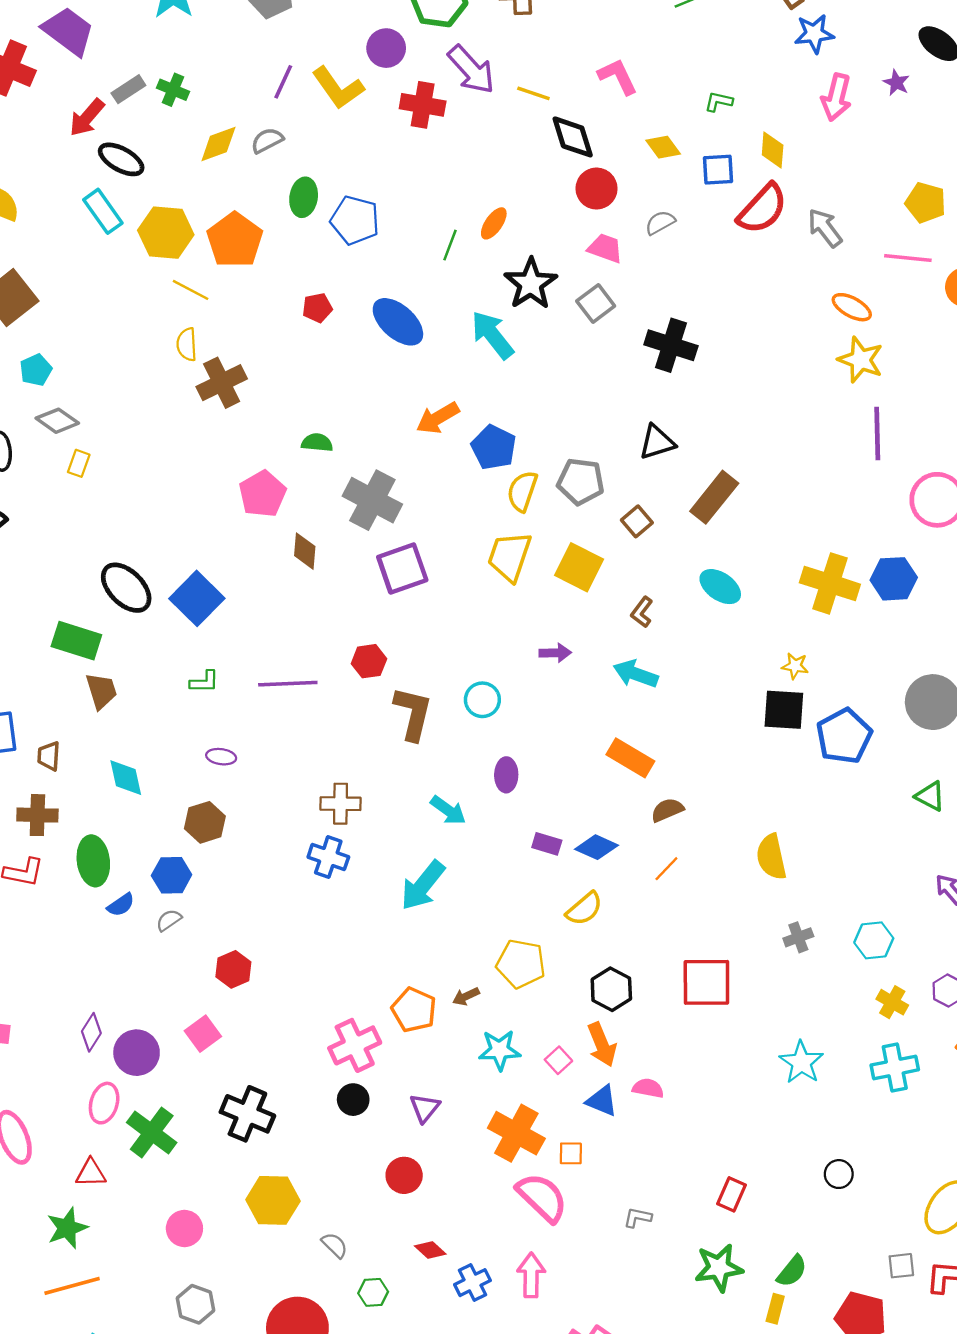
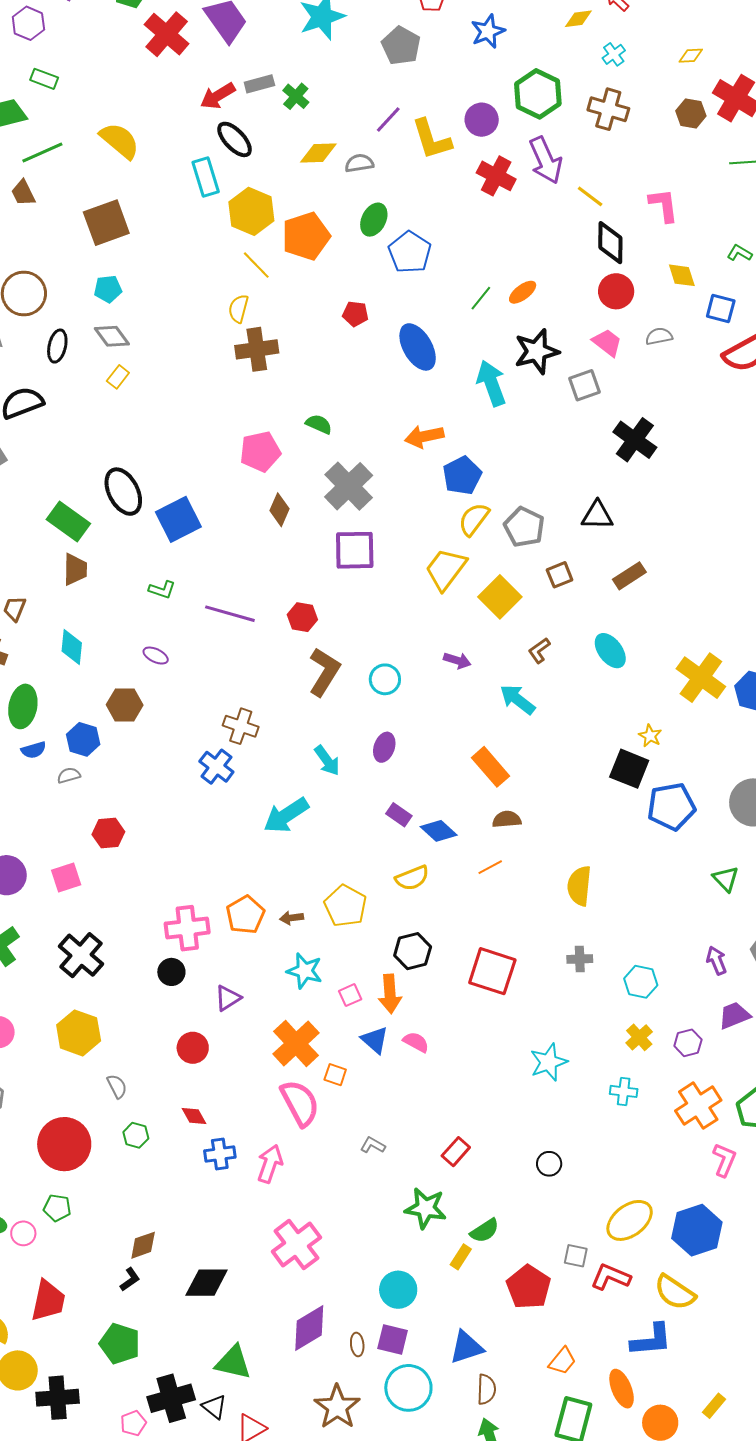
brown rectangle: (714, 497) -> (629, 576), size x0.7
cyan cross: (895, 1067) -> (624, 1091), size x0.7

